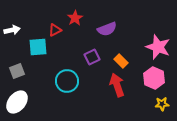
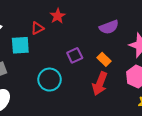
purple semicircle: (107, 29) -> (109, 27), moved
red arrow: (117, 85) -> (100, 84), turned -140

